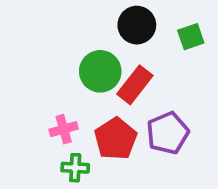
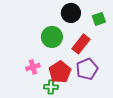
red rectangle: (135, 85) -> (81, 44), moved
green cross: (75, 168) -> (51, 87), moved

